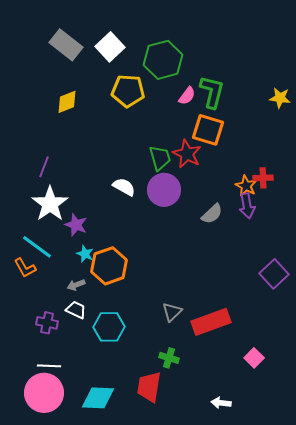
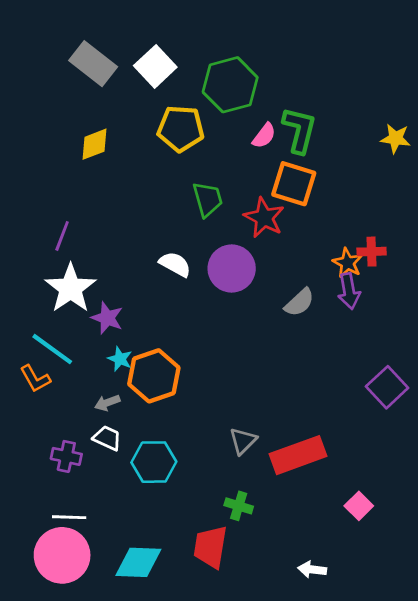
green trapezoid: (160, 158) -> (208, 199), moved

